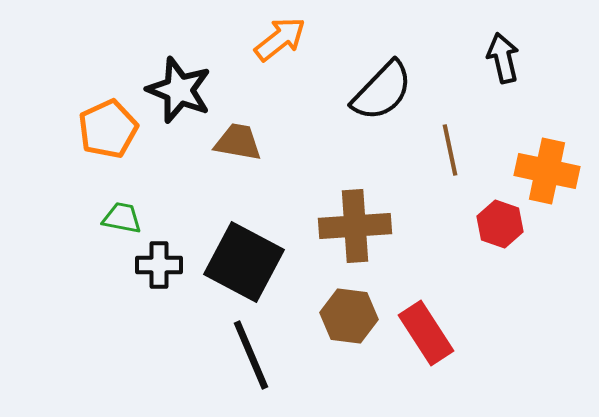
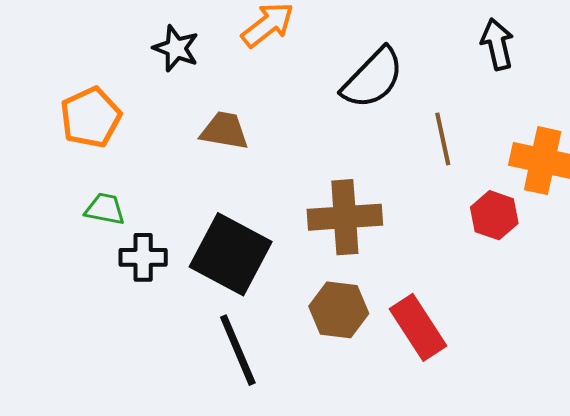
black star: (179, 90) -> (176, 48), moved, size x0.7

